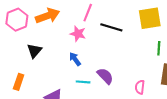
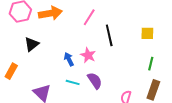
yellow square: (150, 18) -> (147, 33), size x0.6
black line: (111, 27) -> (109, 35), turned 50
pink star: (78, 34) -> (88, 55), moved

